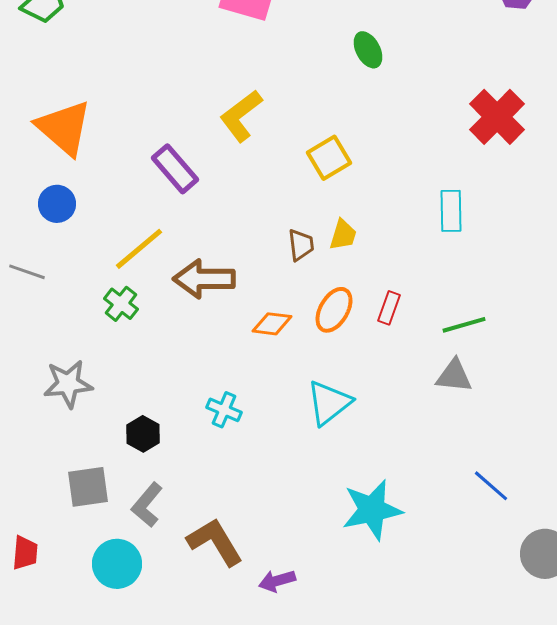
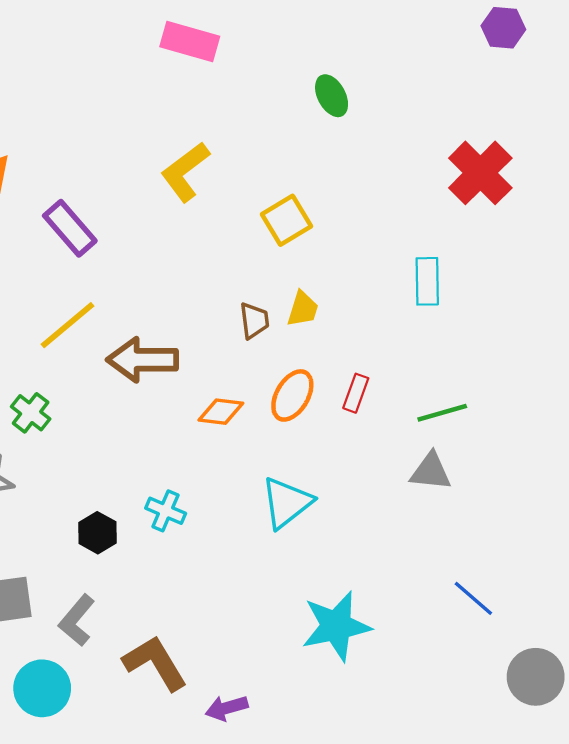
purple rectangle: (175, 169) -> (70, 228), moved
green cross: (121, 304) -> (31, 413), moved
black hexagon: (143, 434) -> (97, 533), moved

